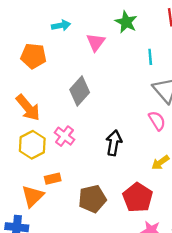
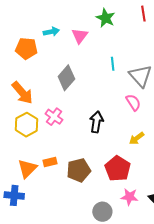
cyan arrow: (61, 25) -> (51, 32), moved
cyan line: (150, 57) -> (113, 64), moved
orange rectangle: (53, 179) -> (50, 162), moved

